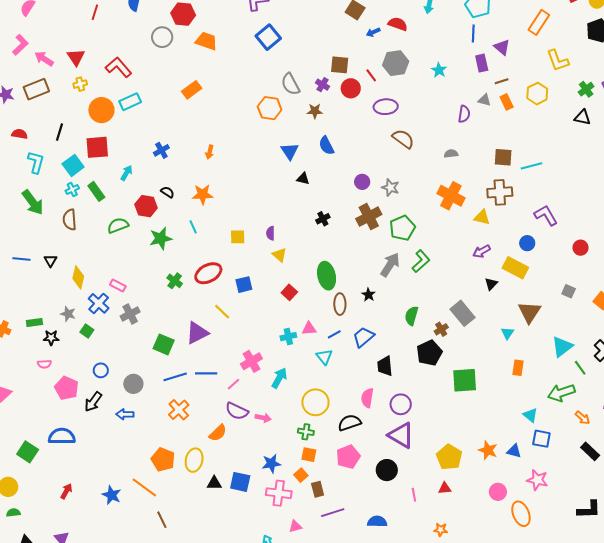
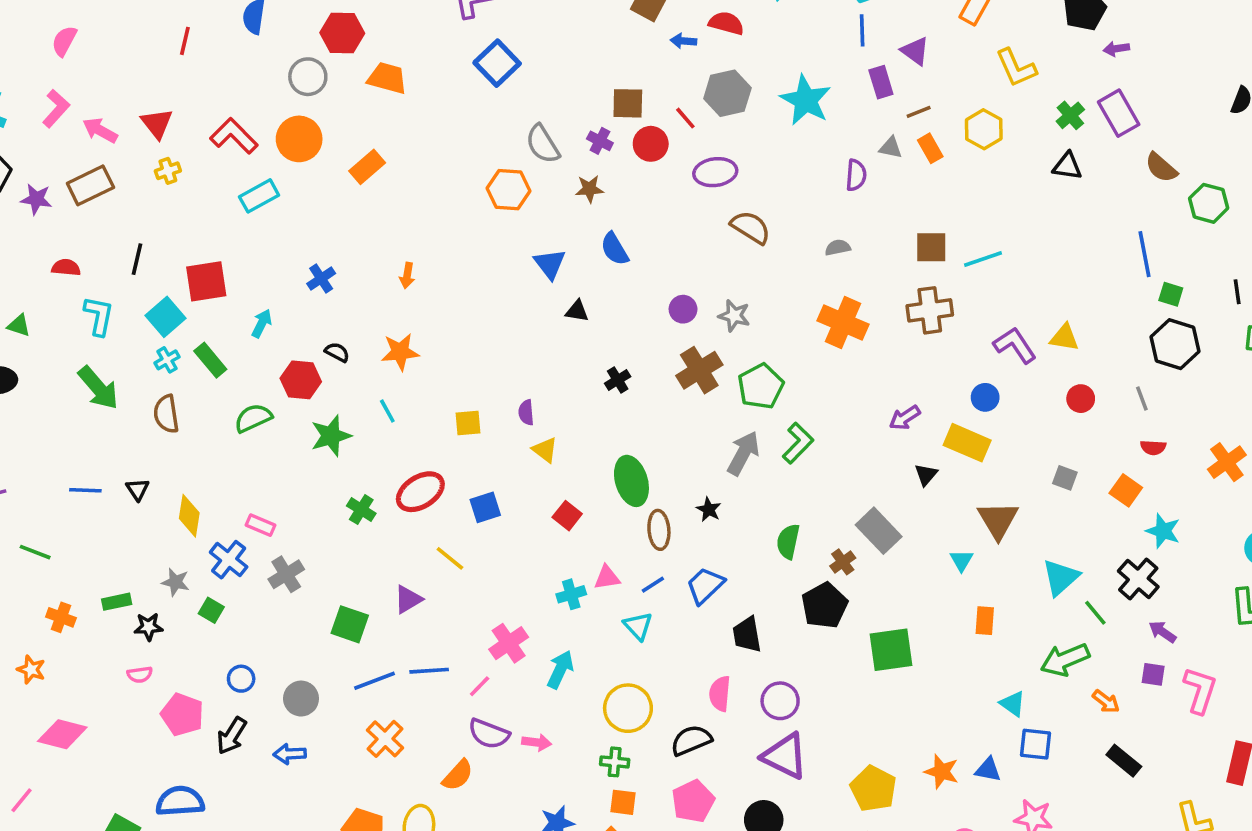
blue arrow: (373, 32) -> (683, 41), turned 32
cyan star: (439, 70) -> (806, 100), size x1.8
orange circle: (101, 110) -> (299, 139), moved
yellow triangle: (482, 217) -> (1064, 338), moved
purple triangle: (197, 333) -> (408, 599), size x0.7

